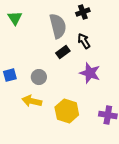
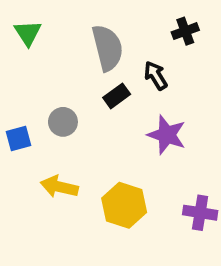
black cross: (83, 12) -> (185, 31), moved
gray circle: (39, 77) -> (63, 122), moved

